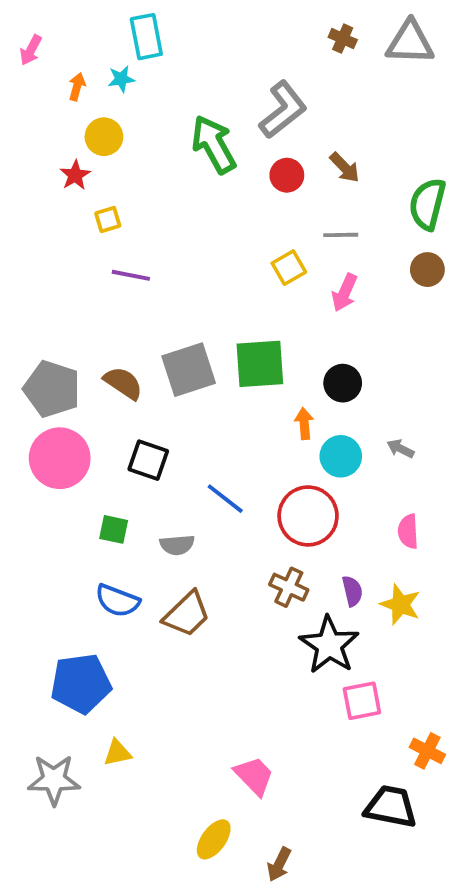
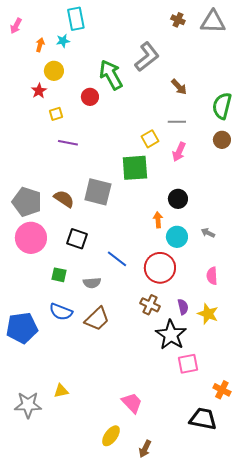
red circle: (287, 175) -> (90, 97), moved
green square: (260, 364) -> (135, 168), moved
gray square: (189, 370) -> (98, 192), turned 32
blue pentagon: (81, 683) -> (22, 328), moved

